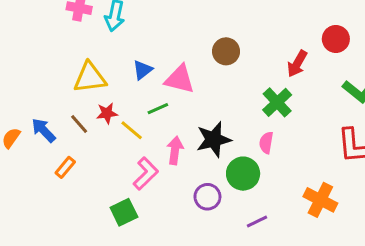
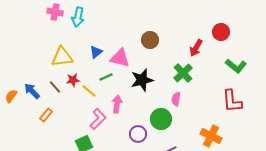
black star: (214, 140) -> (142, 80), moved

